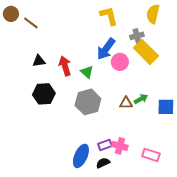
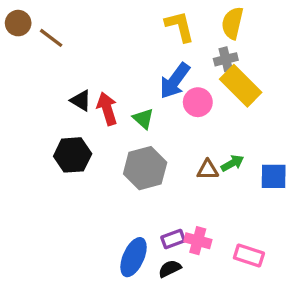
yellow semicircle: (153, 14) -> (232, 23), moved
black triangle: (39, 61) -> (81, 101), moved, turned 40

